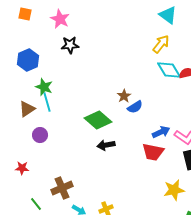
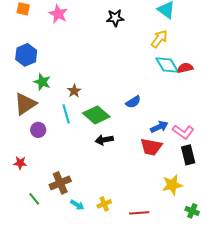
black star: (70, 45) -> (115, 18), moved
brown star: (124, 96) -> (74, 91), moved
cyan line: (47, 102) -> (66, 114), moved
brown triangle: (27, 109) -> (25, 104), size x1.4

